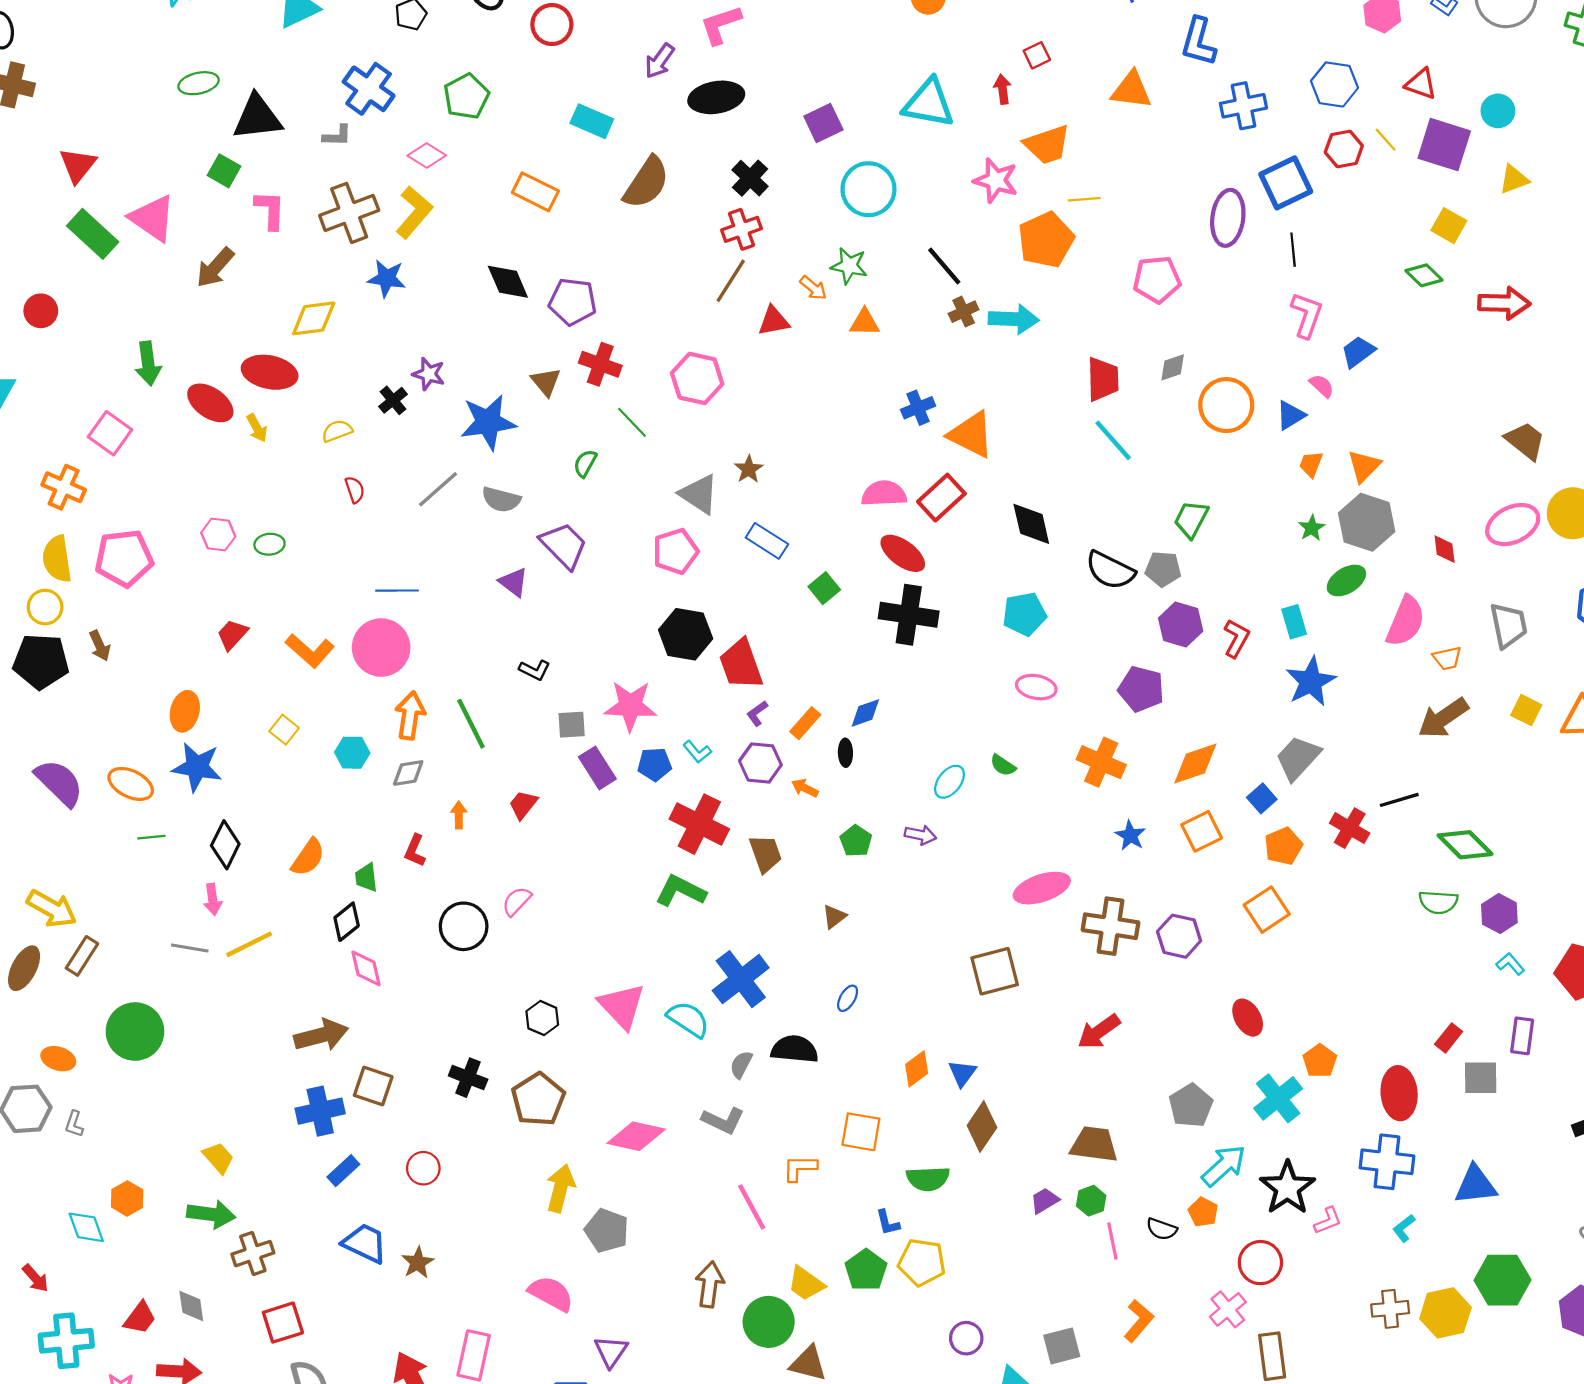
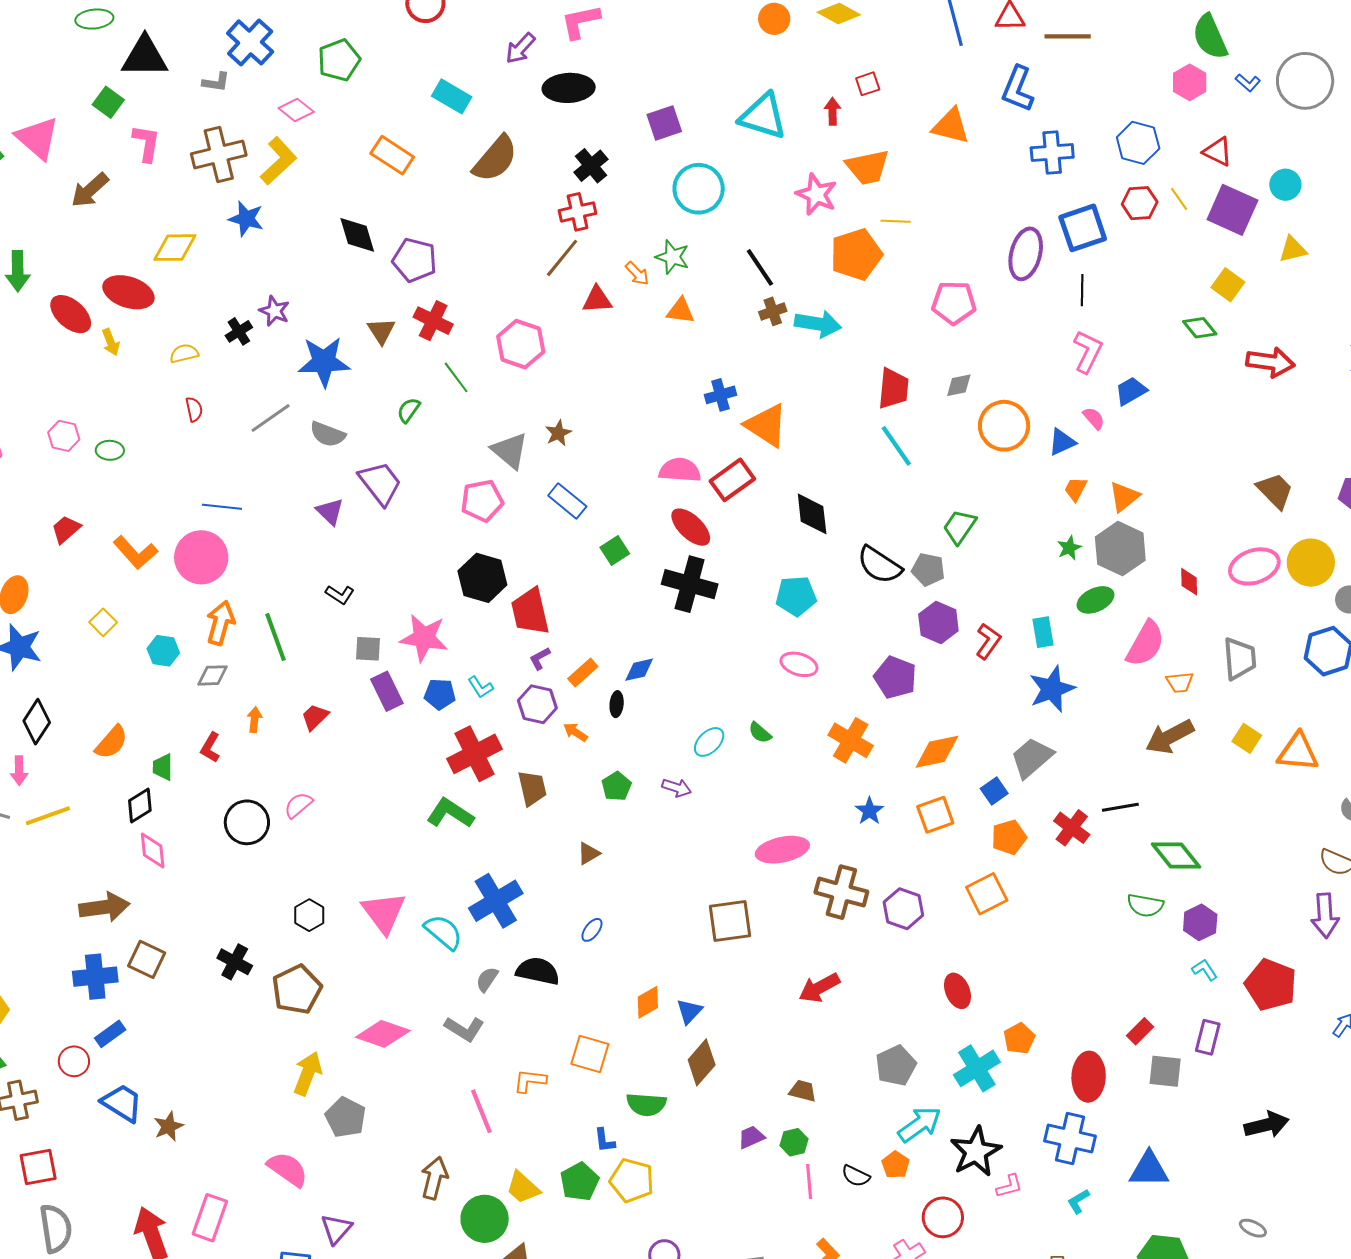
red cross: (699, 824) -> (475, 754), turned 30
brown trapezoid: (1094, 1144) -> (803, 1091), size x0.6
red circle: (423, 1168) -> (74, 1061), moved

